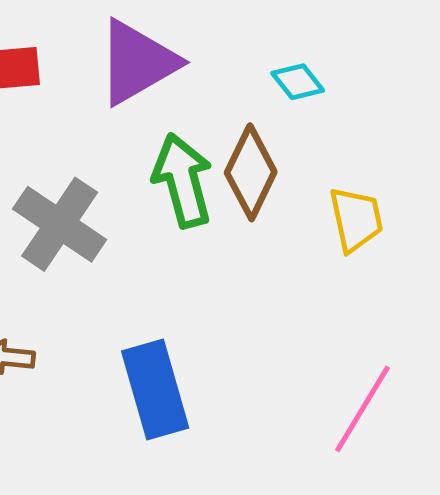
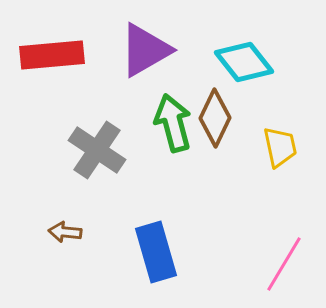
cyan diamond: (298, 82) -> (244, 62), size x1.8

